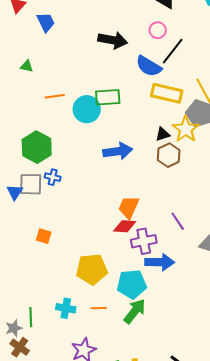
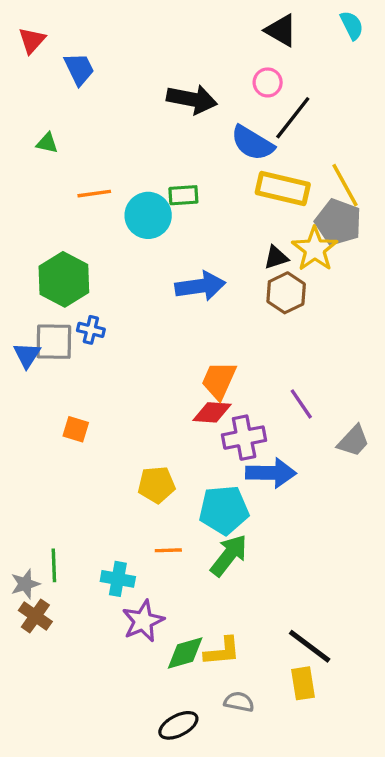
green rectangle: (108, 97) -> (183, 195), size x0.7
yellow pentagon: (92, 269) -> (157, 485), size x0.7
cyan cross: (66, 308) -> (118, 579), moved

